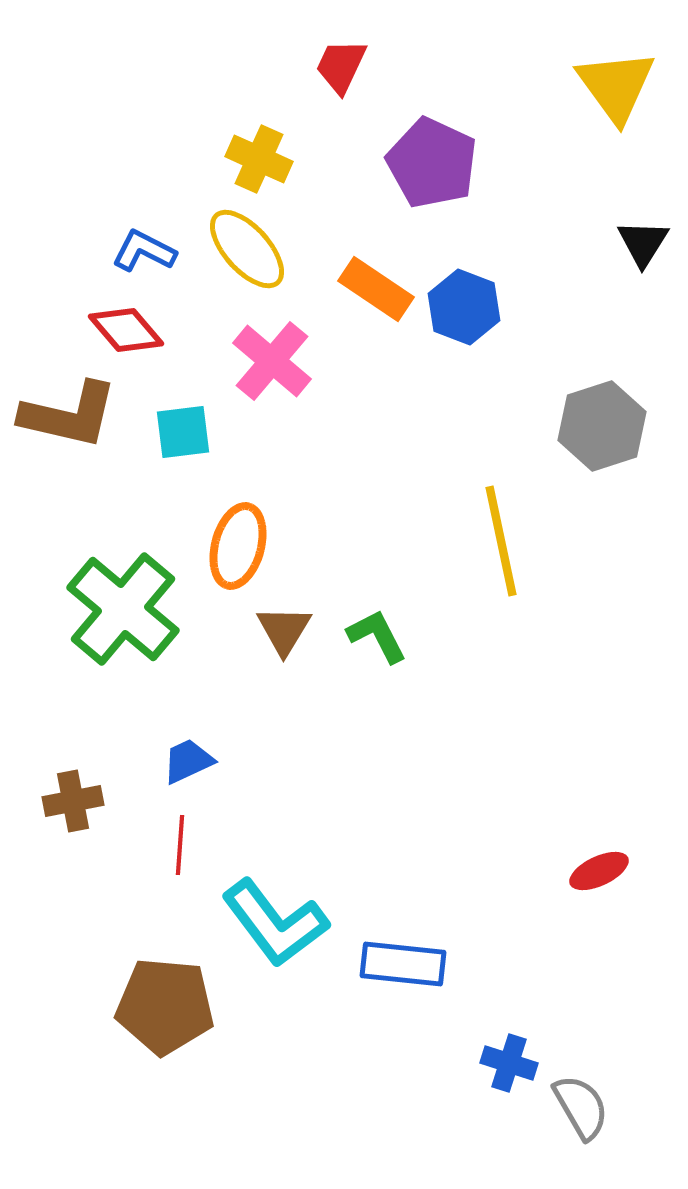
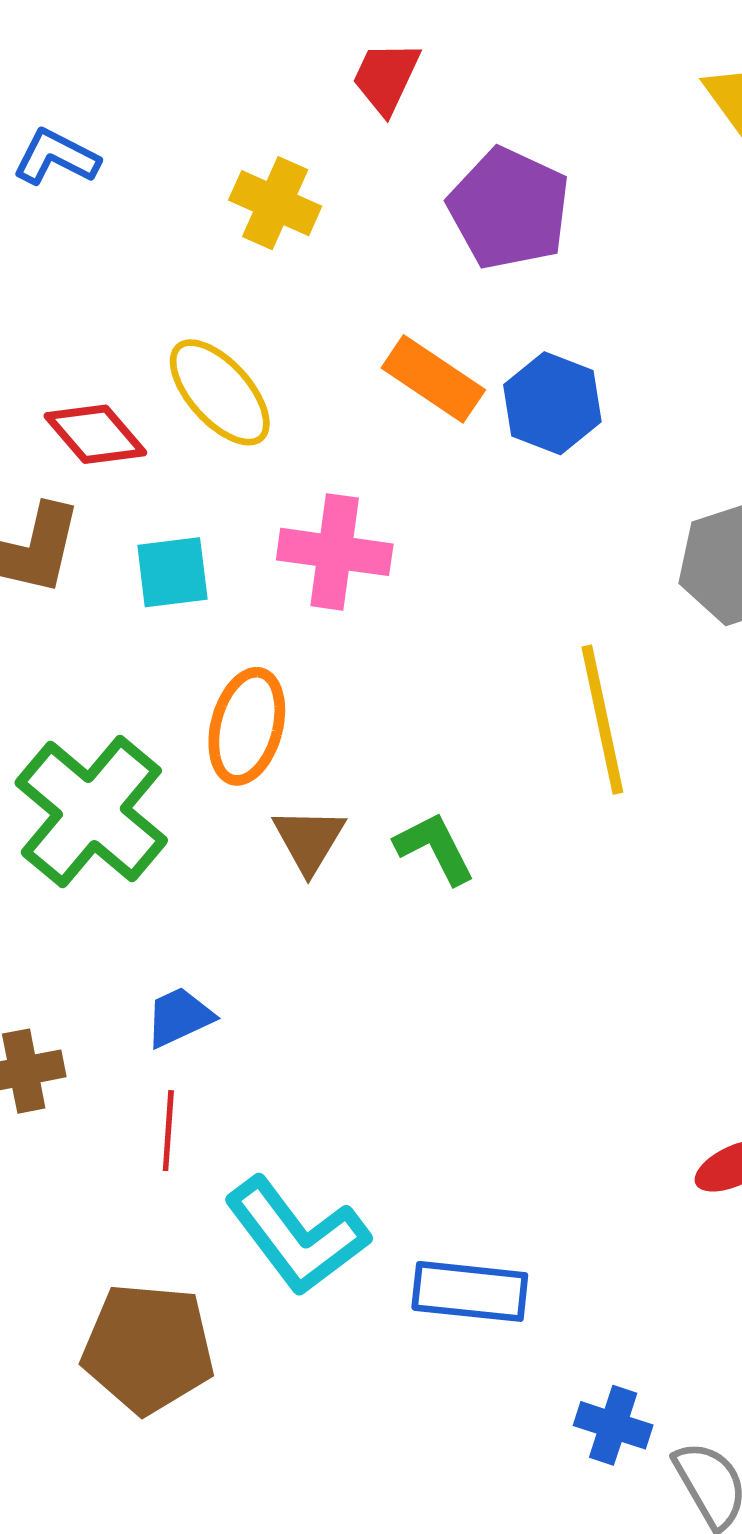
yellow ellipse: (247, 249) -> (220, 392), moved
blue L-shape: (144, 251) -> (56, 157), moved
pink cross: (272, 361) -> (335, 552), moved, turned -32

